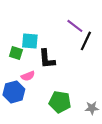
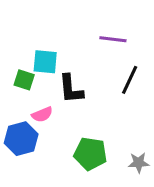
purple line: (75, 26) -> (113, 39), turned -30
black line: (86, 41) -> (130, 80), moved

